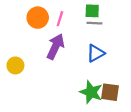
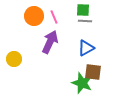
pink line: (60, 19) -> (54, 17), turned -40
brown square: (110, 92) -> (93, 72), moved

